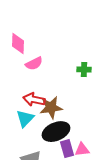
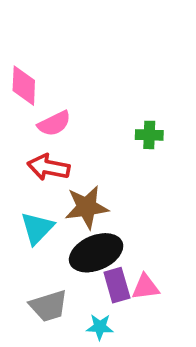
red arrow: (34, 100) -> (49, 167), moved

